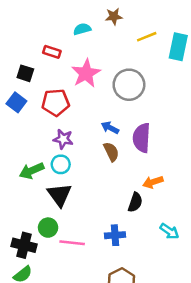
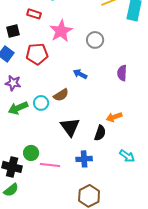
black square: (25, 73) -> (13, 31), turned -32
gray circle: (129, 85) -> (95, 40), size x0.7
purple semicircle: (142, 138) -> (122, 73), moved, size x0.7
purple star: (63, 139) -> (13, 83), moved
brown semicircle: (111, 152) -> (61, 95), moved, turned 84
black triangle: (59, 195) -> (70, 127), moved

